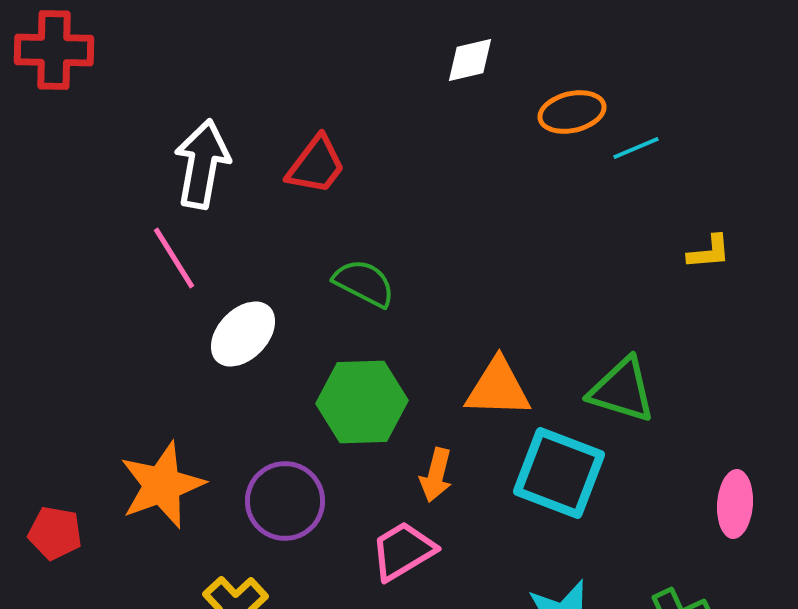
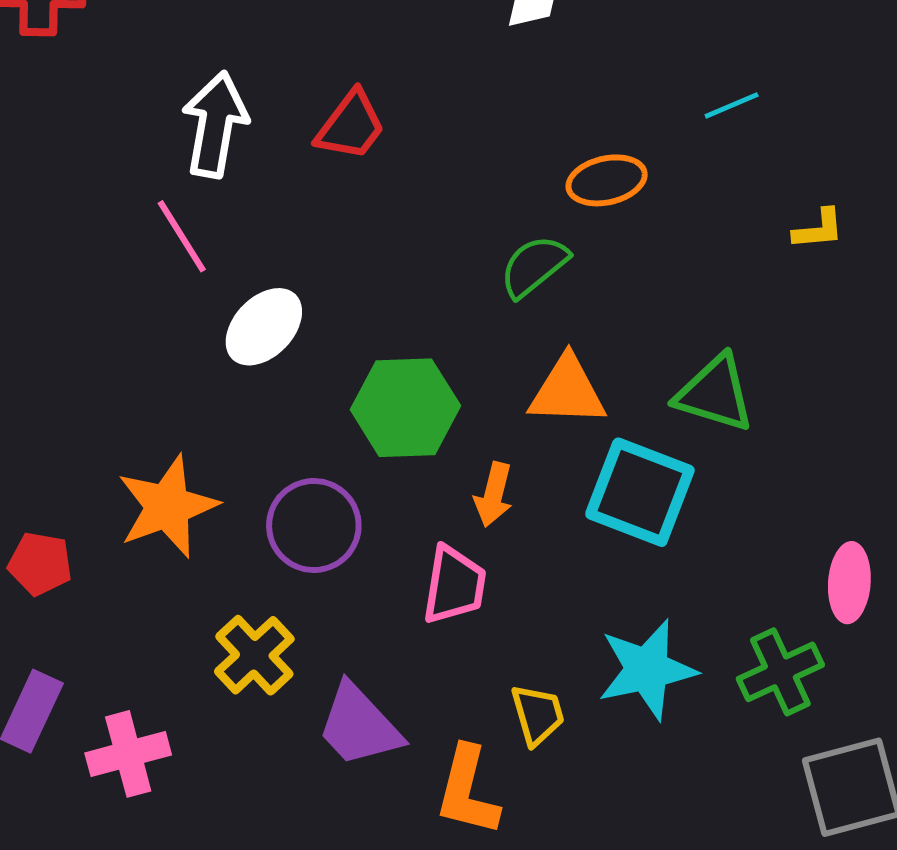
orange ellipse: (572, 112) -> (607, 180), moved
green semicircle: (364, 283) -> (534, 266), moved, turned -66
pink ellipse: (735, 504) -> (849, 583), moved
pink trapezoid: (403, 551) -> (454, 585), turned 130

